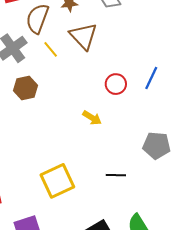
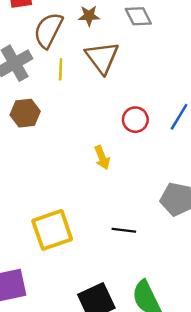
yellow line: (51, 49) -> (61, 69), turned 36
yellow arrow: (92, 118) -> (102, 158), turned 30

